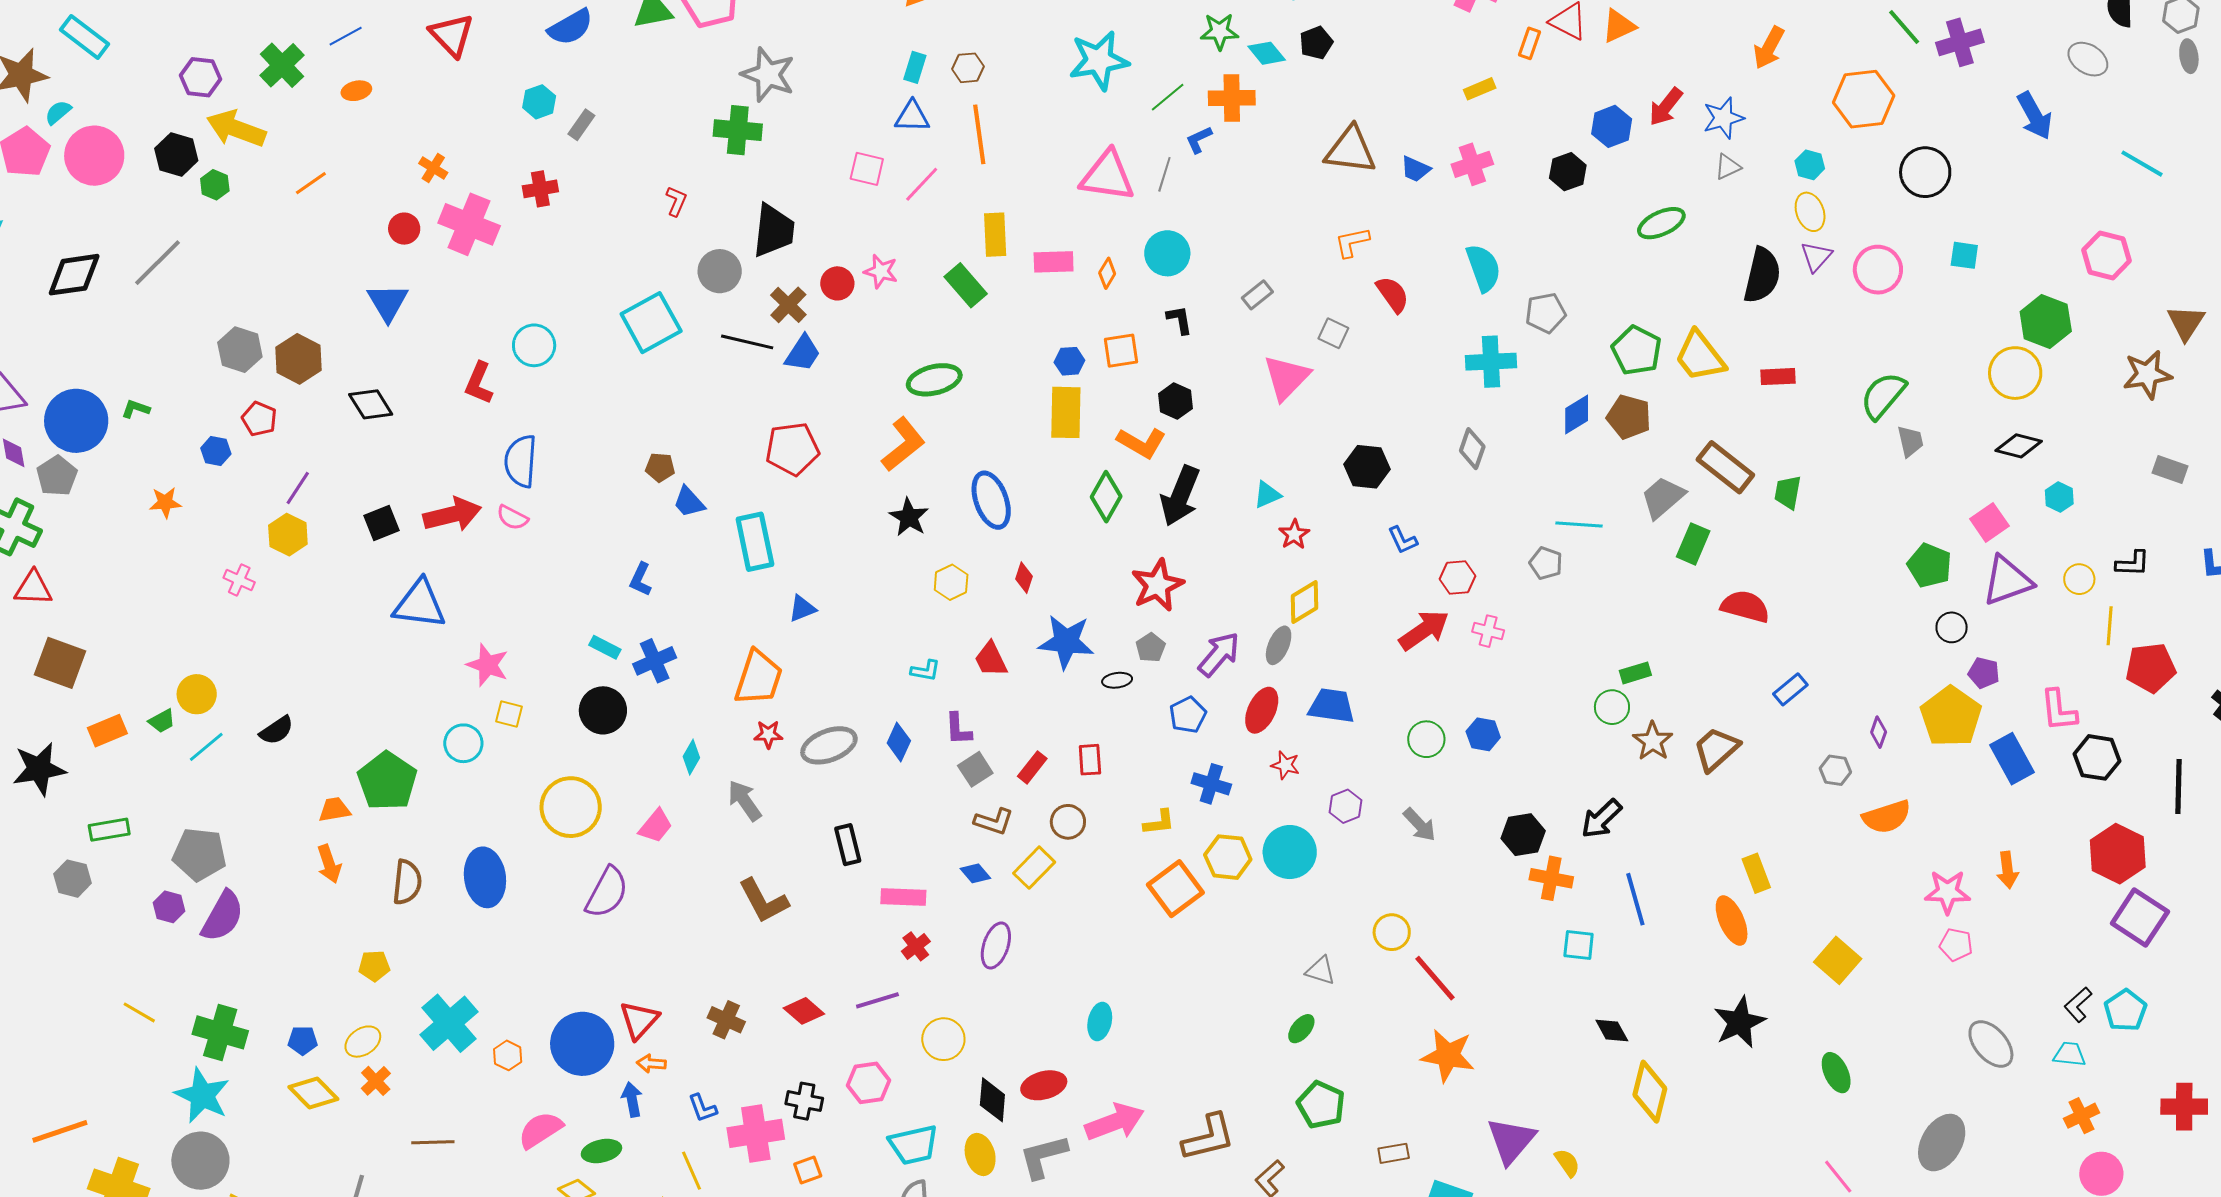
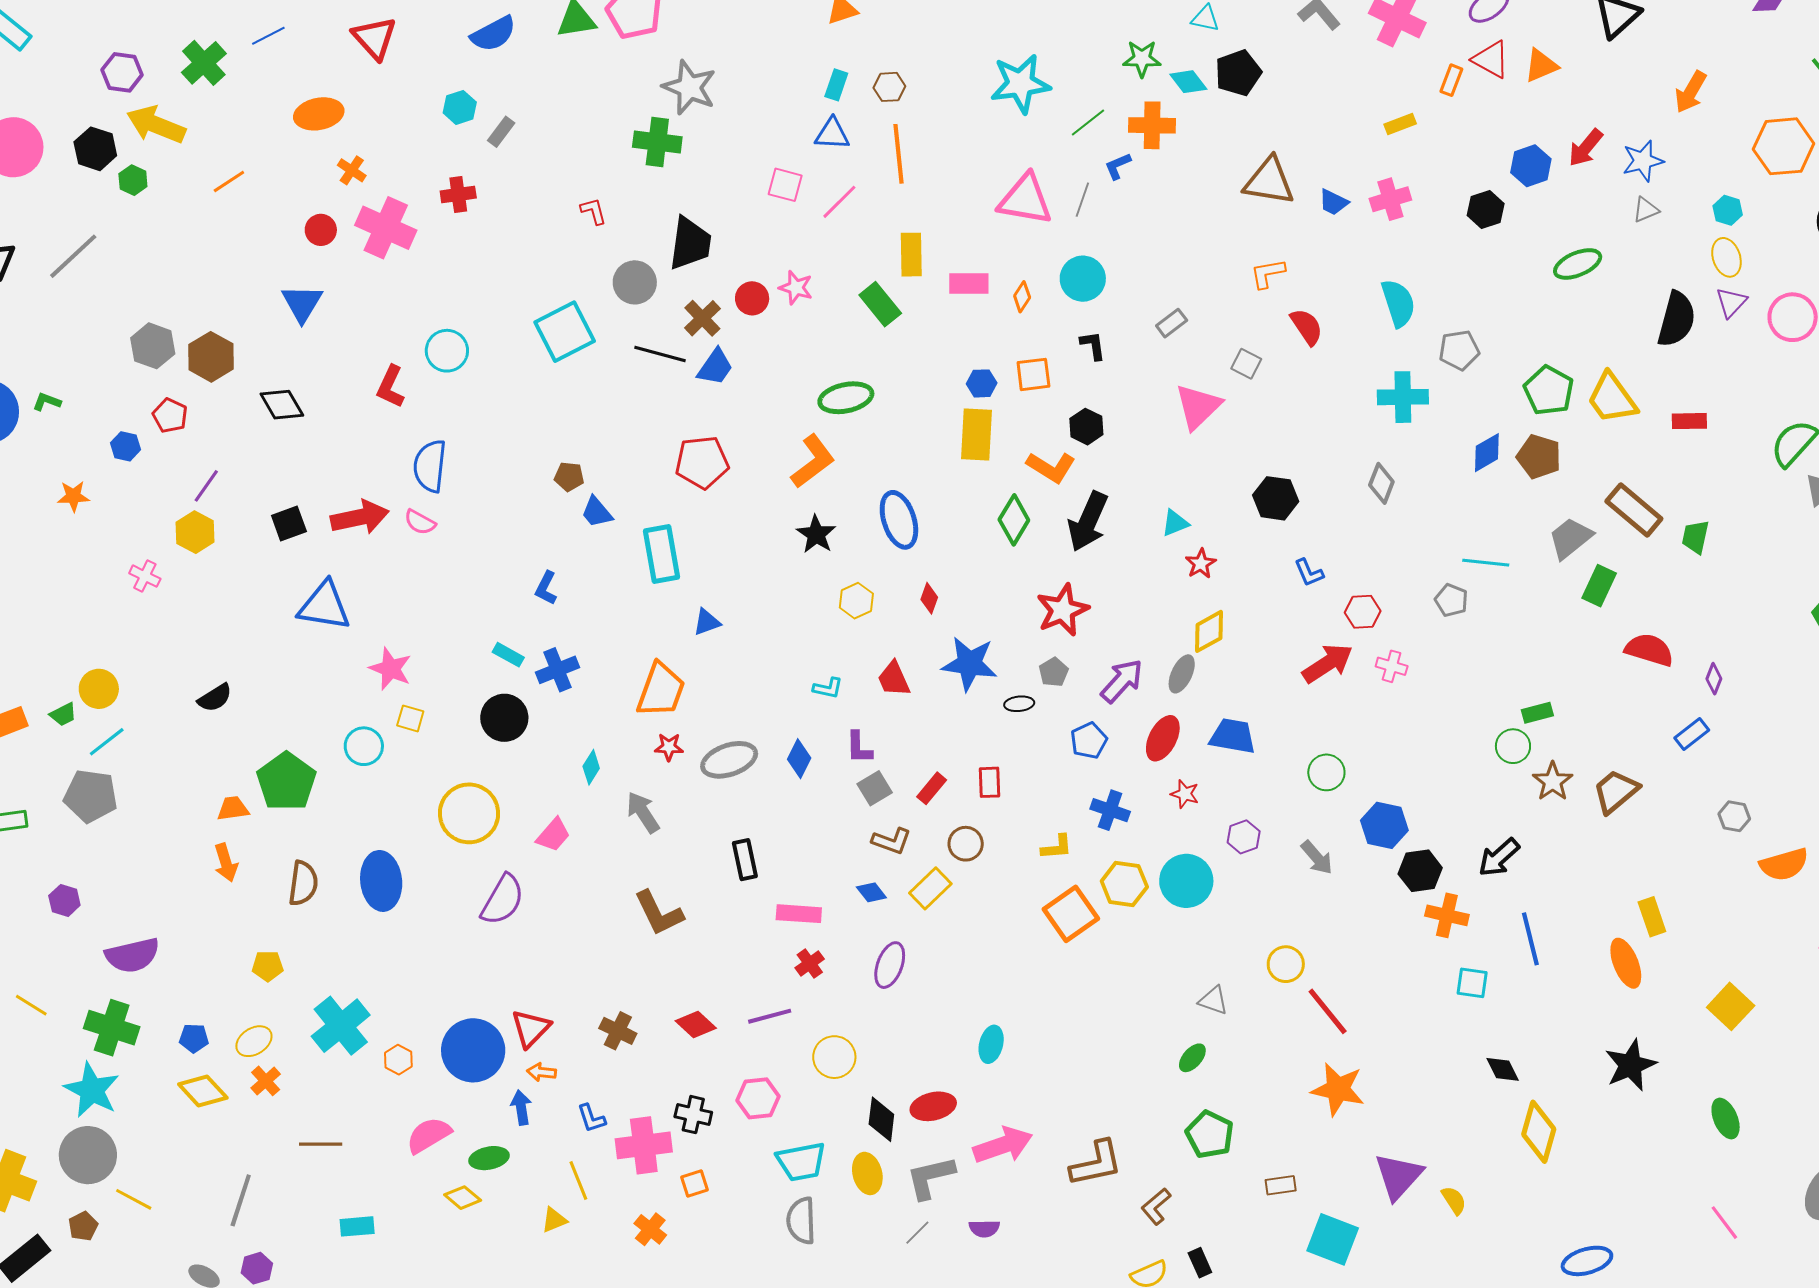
black pentagon: (1316, 43) -> (1238, 73), size x1.4
orange ellipse: (356, 91) -> (319, 114), moved, size x1.6
red L-shape: (676, 201) -> (594, 211), turned -40
black semicircle: (277, 730) -> (215, 698), moved
purple diamond: (1879, 732) -> (1714, 679), moved
blue hexagon: (1483, 734) -> (1384, 825), moved, size x1.4
gray pentagon: (199, 854) -> (91, 796), moved
purple semicircle: (223, 916) -> (132, 955), moved, turned 46

